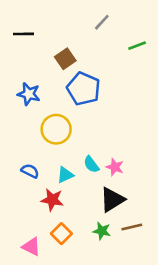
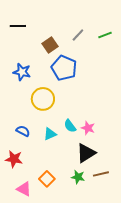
gray line: (102, 22) -> (78, 35), moved
red star: (52, 200) -> (14, 159), moved

